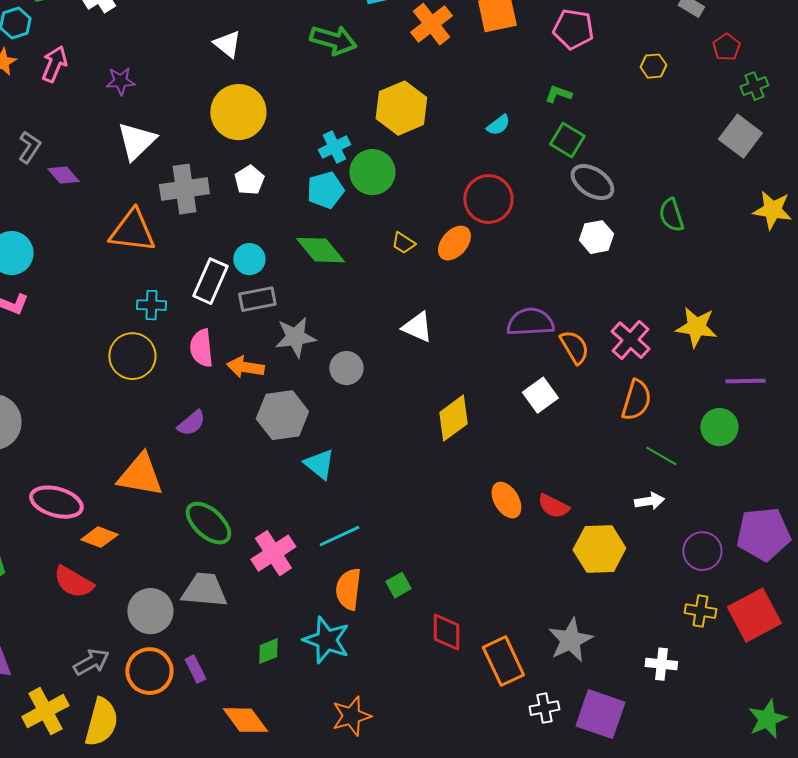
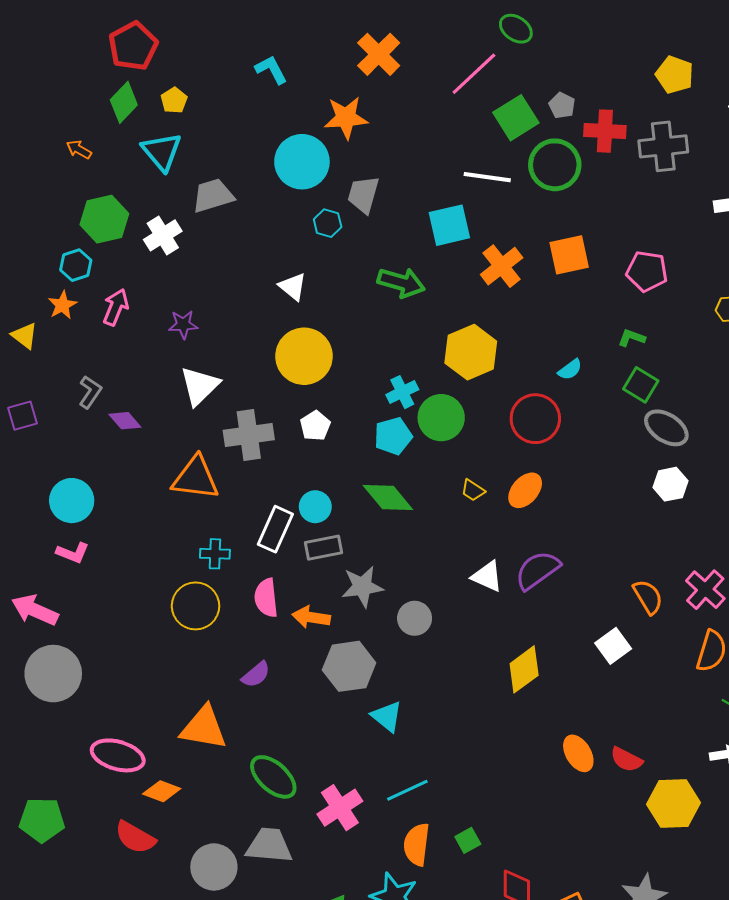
red circle: (488, 199) -> (535, 419), moved
purple semicircle: (530, 322) -> (537, 570), moved, turned -33

